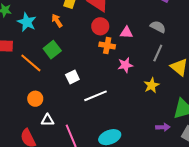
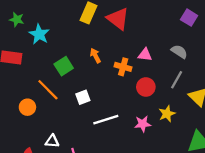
orange arrow: (57, 21) -> (95, 56), moved
red circle: (100, 26) -> (146, 87), moved
orange line: (31, 63) -> (48, 90), moved
pink star: (125, 65) -> (143, 124), moved
orange circle: (35, 99) -> (27, 107), moved

